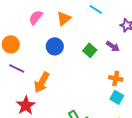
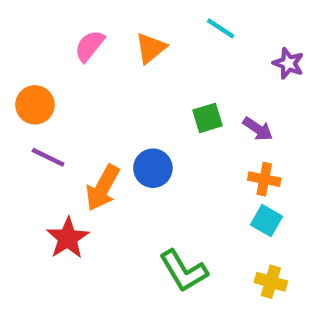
blue circle: (55, 46) -> (153, 168), moved
purple arrow: (113, 46) -> (258, 129), moved
green square: (90, 50) -> (208, 118), turned 32

